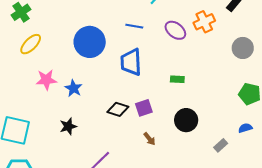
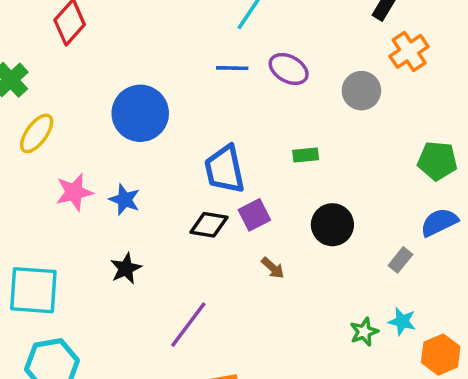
orange cross: (204, 22) -> (409, 51), moved
blue line: (134, 26) -> (232, 68), moved
gray circle: (243, 48) -> (361, 91), moved
blue trapezoid: (131, 62) -> (225, 169), moved
blue semicircle: (245, 128) -> (439, 222), size x1.5

